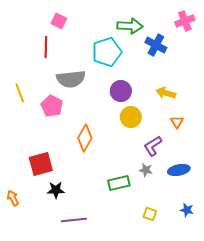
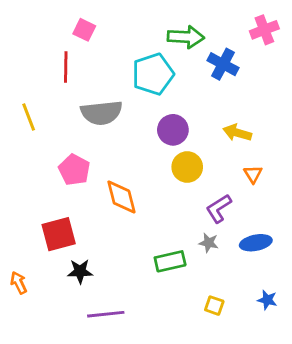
yellow line: (20, 93) -> (29, 117), moved
pink pentagon: (52, 106) -> (74, 170), moved
orange diamond: (85, 138) -> (121, 197), turned -44

